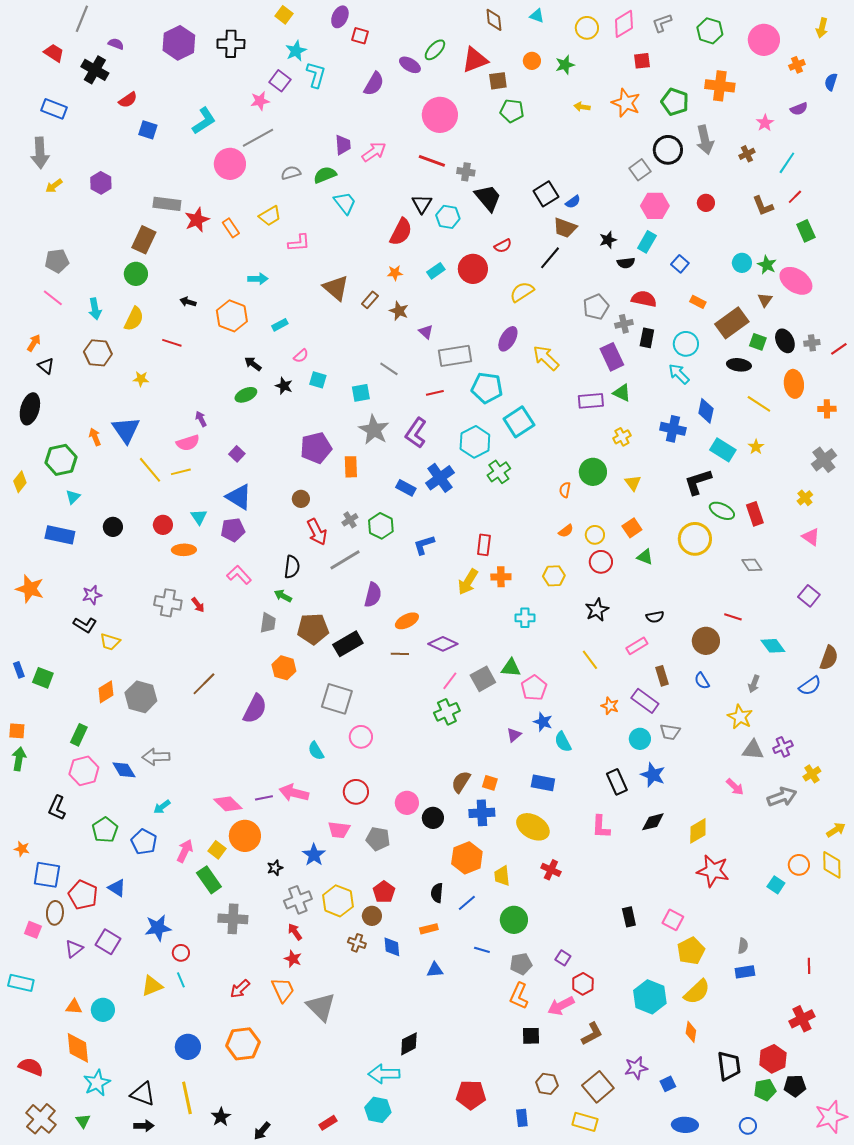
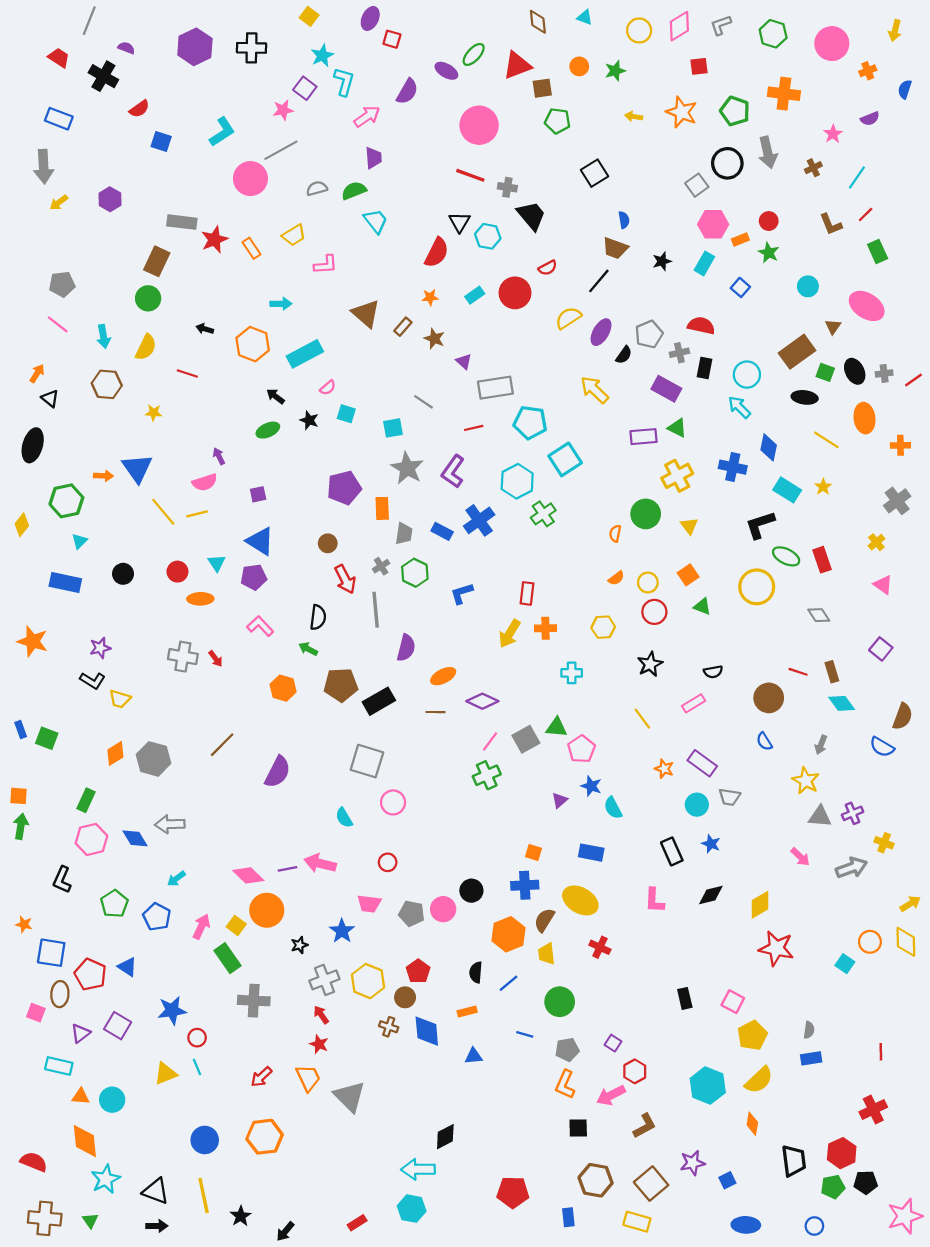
pink arrow: (374, 152) -> (367, 117), moved
black square: (546, 194) -> (594, 173), moved
blue semicircle: (573, 202) -> (624, 220), turned -63
black semicircle: (626, 263) -> (624, 355), moved, turned -48
green star: (767, 265) -> (769, 253), moved
orange rectangle: (698, 302) -> (740, 240), moved, turned -49
cyan rectangle: (280, 325) -> (305, 354), size x2.0
purple ellipse: (508, 339) -> (601, 332), moved
purple rectangle: (612, 357) -> (666, 389), turned -36
orange arrow: (95, 437) -> (103, 476), turned 114
yellow cross: (622, 437) -> (677, 476), size x1.6
purple square: (237, 454) -> (258, 494), turned 35
gray line: (345, 560) -> (376, 610), turned -64
gray trapezoid: (268, 623) -> (404, 534), moved
orange hexagon: (284, 668) -> (283, 688), moved
brown rectangle: (662, 676) -> (832, 672), moved
blue semicircle: (810, 686) -> (882, 747), turned 65
yellow cross: (812, 774) -> (884, 843), turned -36
blue star: (653, 775) -> (711, 844), size x0.7
brown semicircle: (461, 782) -> (544, 920), moved
red circle: (356, 792) -> (388, 862), size x0.7
pink circle: (407, 803) -> (443, 909), moved
blue diamond: (392, 947) -> (427, 1031), size x1.4
cyan rectangle: (21, 983) -> (59, 1066), moved
brown hexagon: (547, 1084) -> (596, 1180), size x1.4
brown cross: (41, 1119) -> (45, 1218), turned -36

